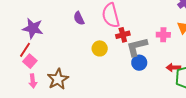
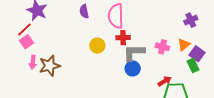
red arrow: (173, 68) -> (165, 81), turned 136
pink arrow: (33, 81) -> (33, 62), moved

